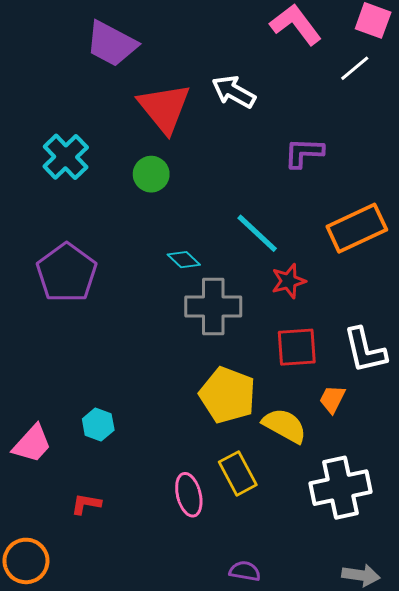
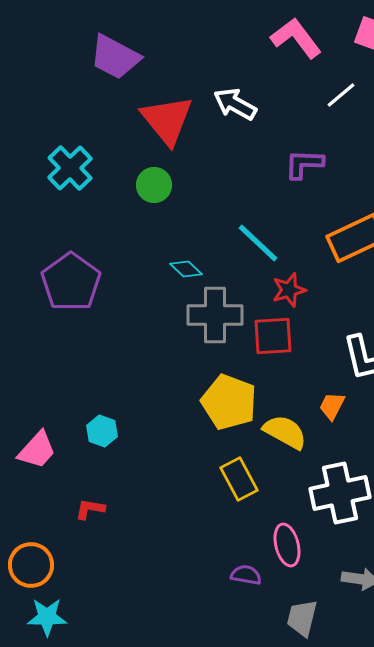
white line: (355, 68) -> (341, 95), moved
red square: (297, 347) -> (273, 336), moved
pink ellipse: (189, 495) -> (287, 545), moved

